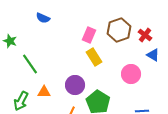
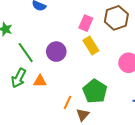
purple circle: (75, 85) -> (56, 52), moved
green arrow: (21, 101) -> (19, 78), moved

